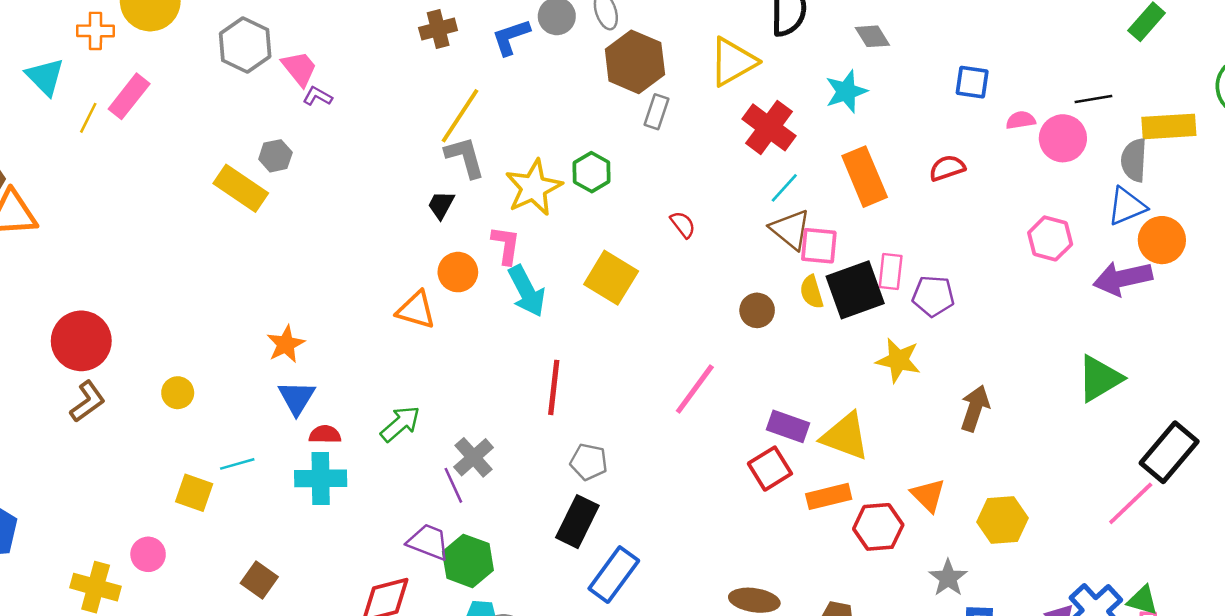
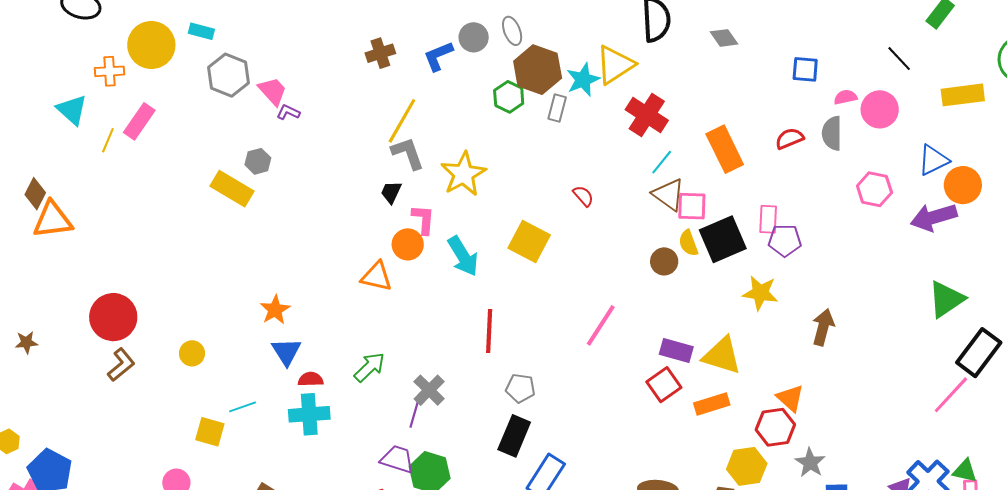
cyan star: (846, 91) -> (583, 80), moved
black line: (1093, 99) -> (899, 59), moved, turned 60
gray semicircle: (1134, 160) -> (832, 133), moved
green hexagon: (592, 172) -> (509, 97), moved
pink L-shape: (506, 245) -> (423, 219), moved
pink rectangle: (891, 271) -> (768, 219), moved
brown circle: (757, 310) -> (664, 261), moved
green triangle: (1100, 378) -> (946, 299), moved
purple line: (453, 485) -> (415, 413), turned 44
yellow hexagon: (1003, 520) -> (747, 466), moved
red hexagon: (878, 527) -> (775, 427), moved

